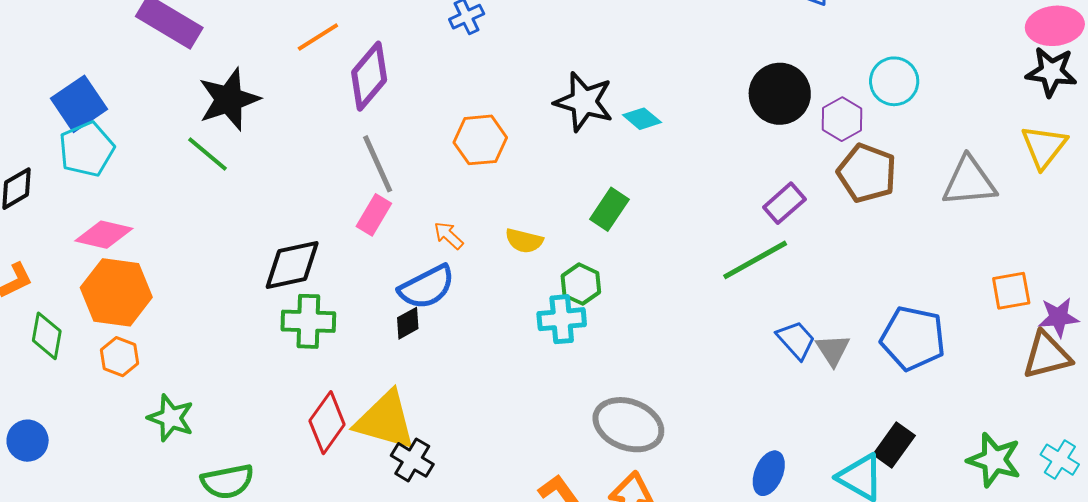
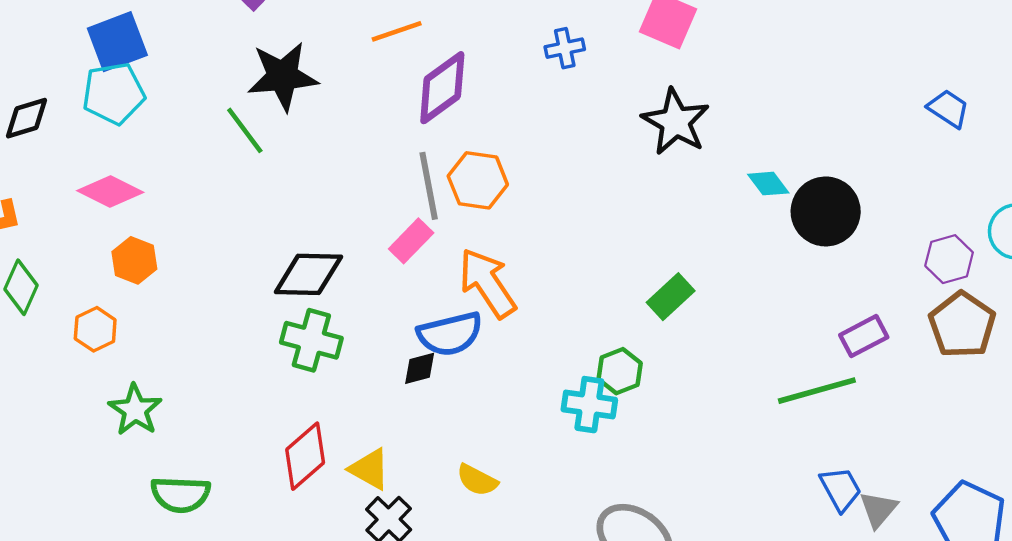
black circle: (780, 94) -> (826, 211), moved
black star: (584, 102) -> (676, 122), moved
cyan diamond: (642, 119) -> (768, 184), moved
orange hexagon: (480, 140) -> (478, 180), moved
orange arrow: (449, 235) -> (487, 283), size x2.0
yellow semicircle: (524, 241) -> (477, 480), moved
orange hexagon: (116, 292) -> (134, 260), moved, size x0.6
yellow triangle: (385, 420) -> (370, 469), size x0.6

